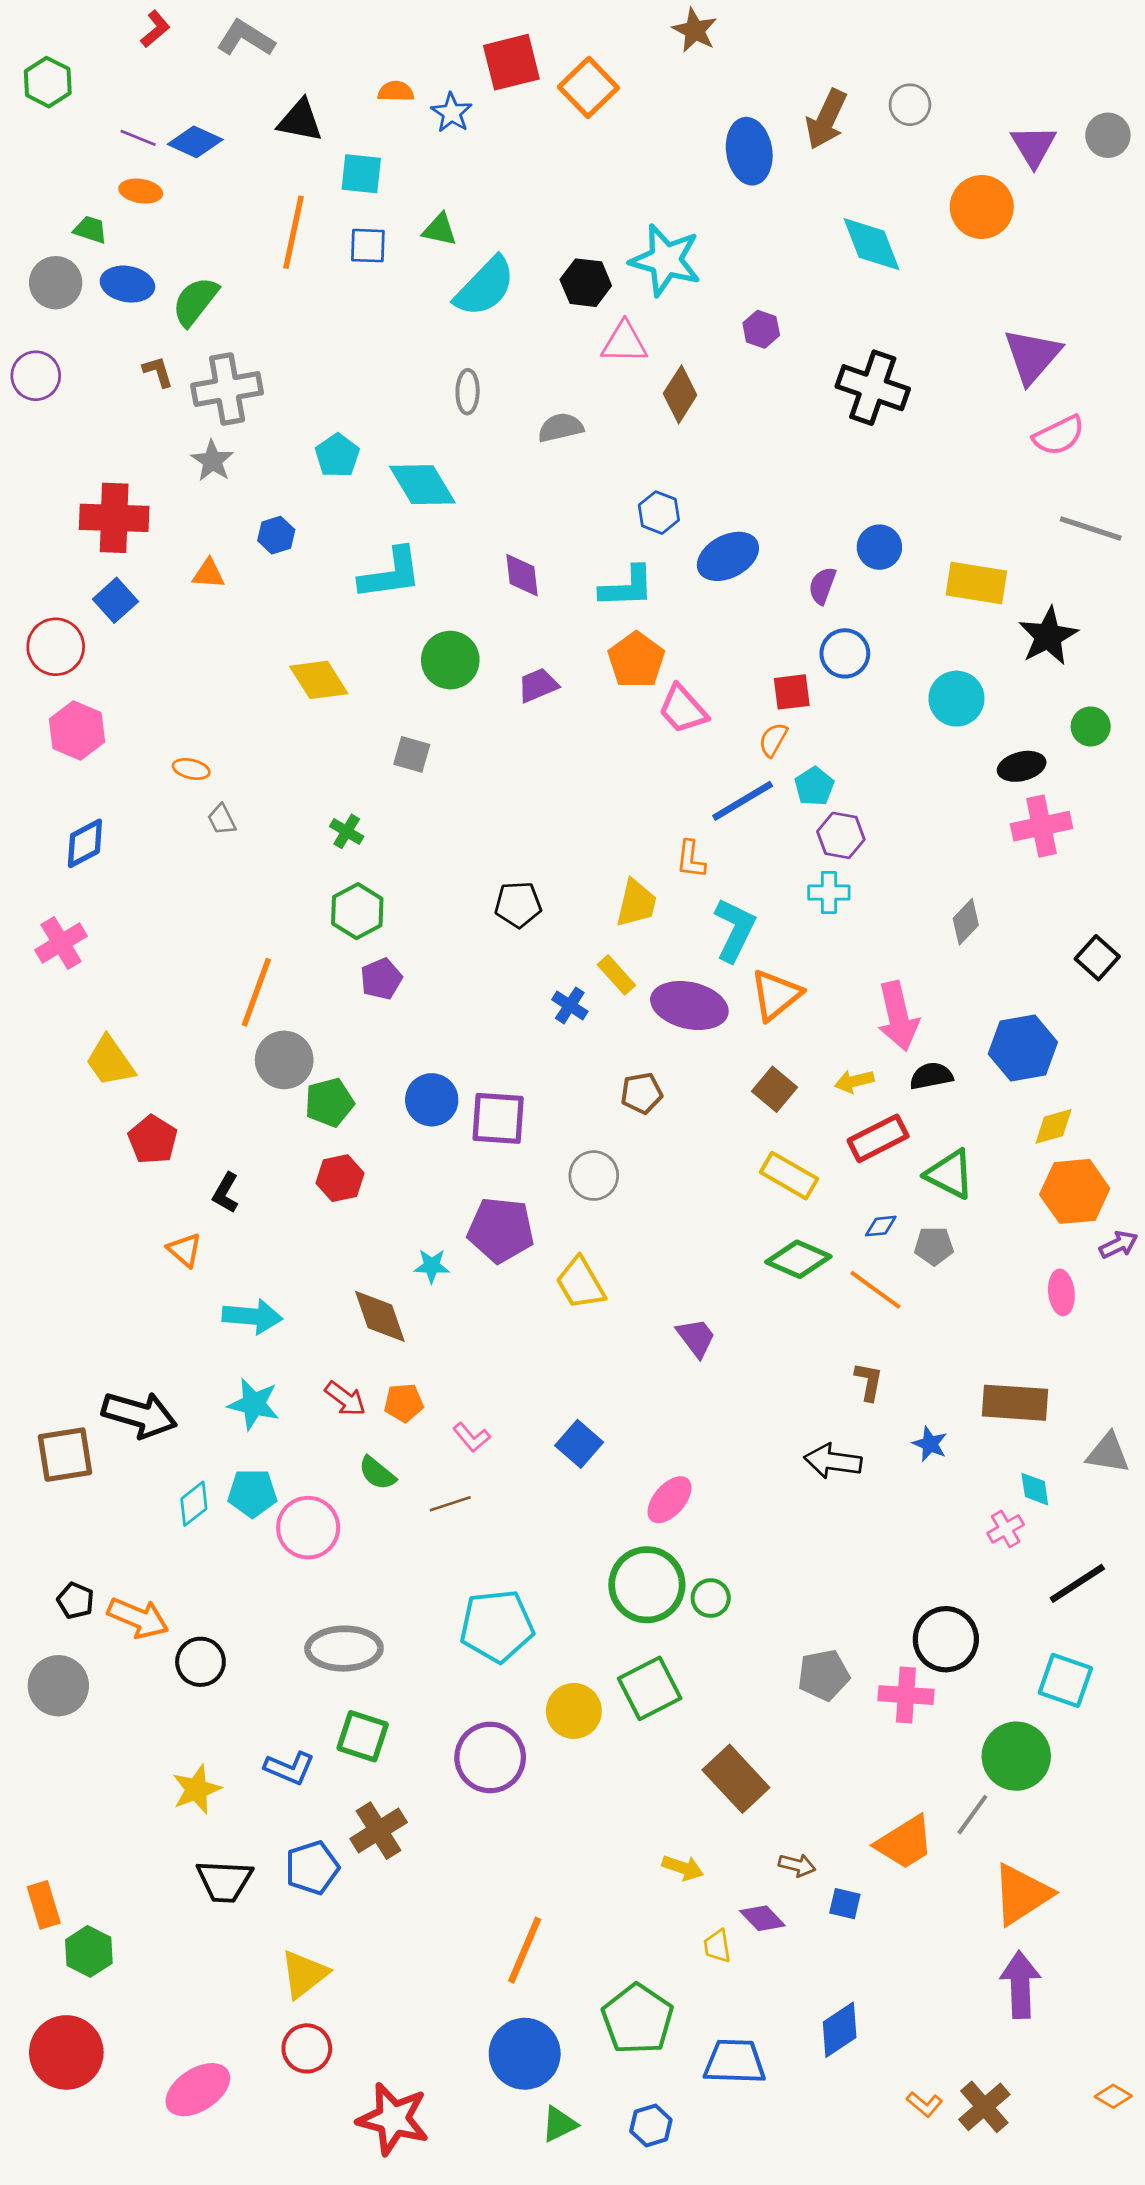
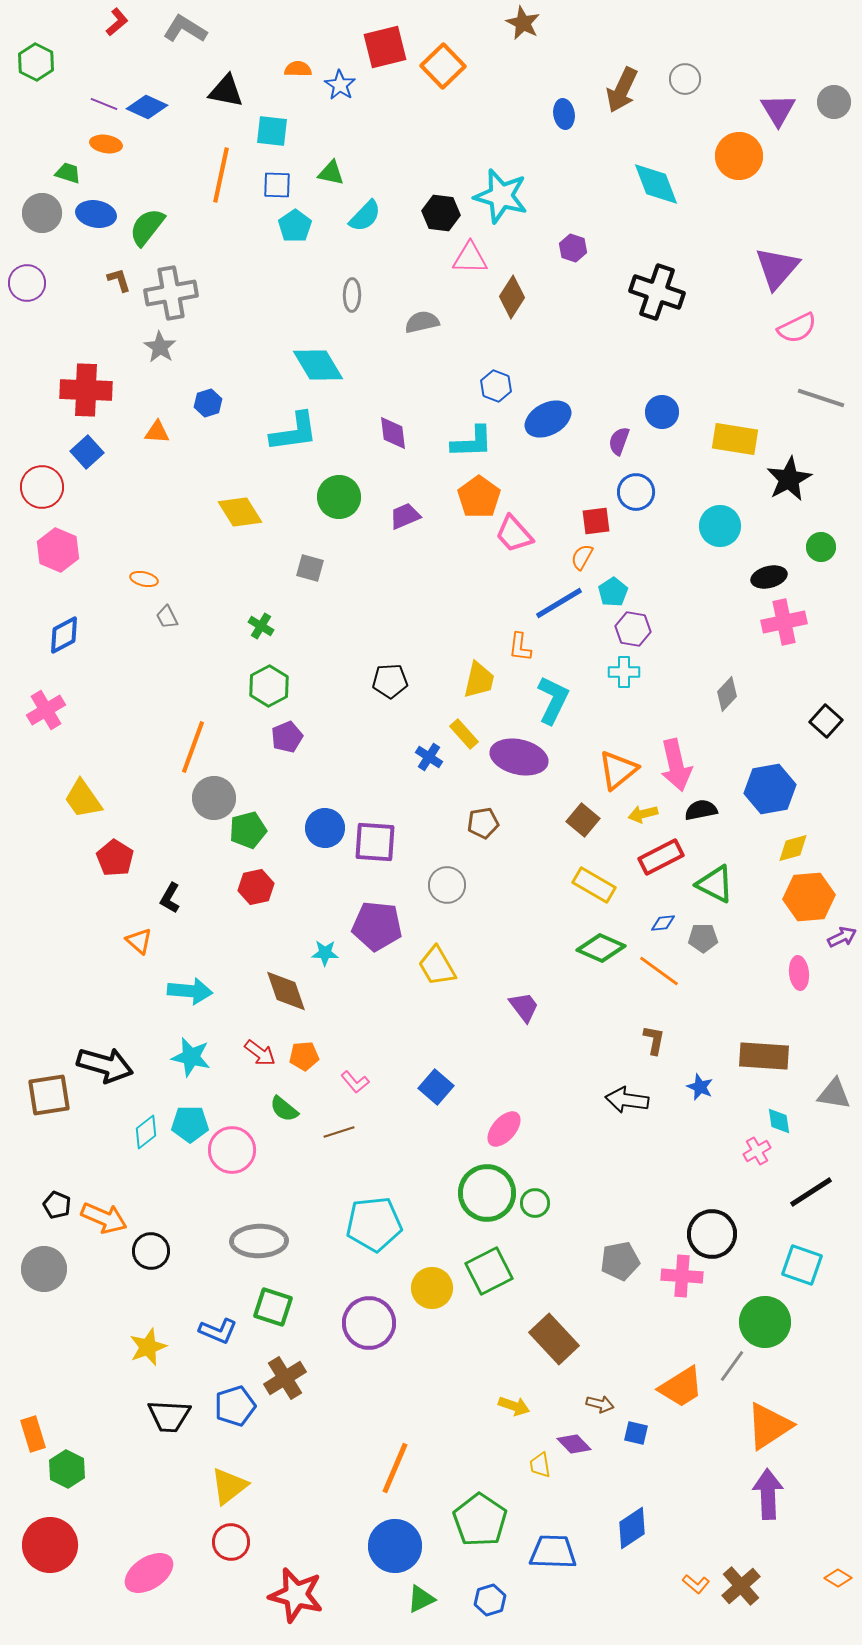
blue ellipse: (749, 151) -> (564, 114), size x0.6
cyan semicircle: (485, 287) -> (365, 216), size x0.7
cyan pentagon: (337, 455) -> (295, 226), moved
orange triangle: (776, 995) -> (618, 770), moved

